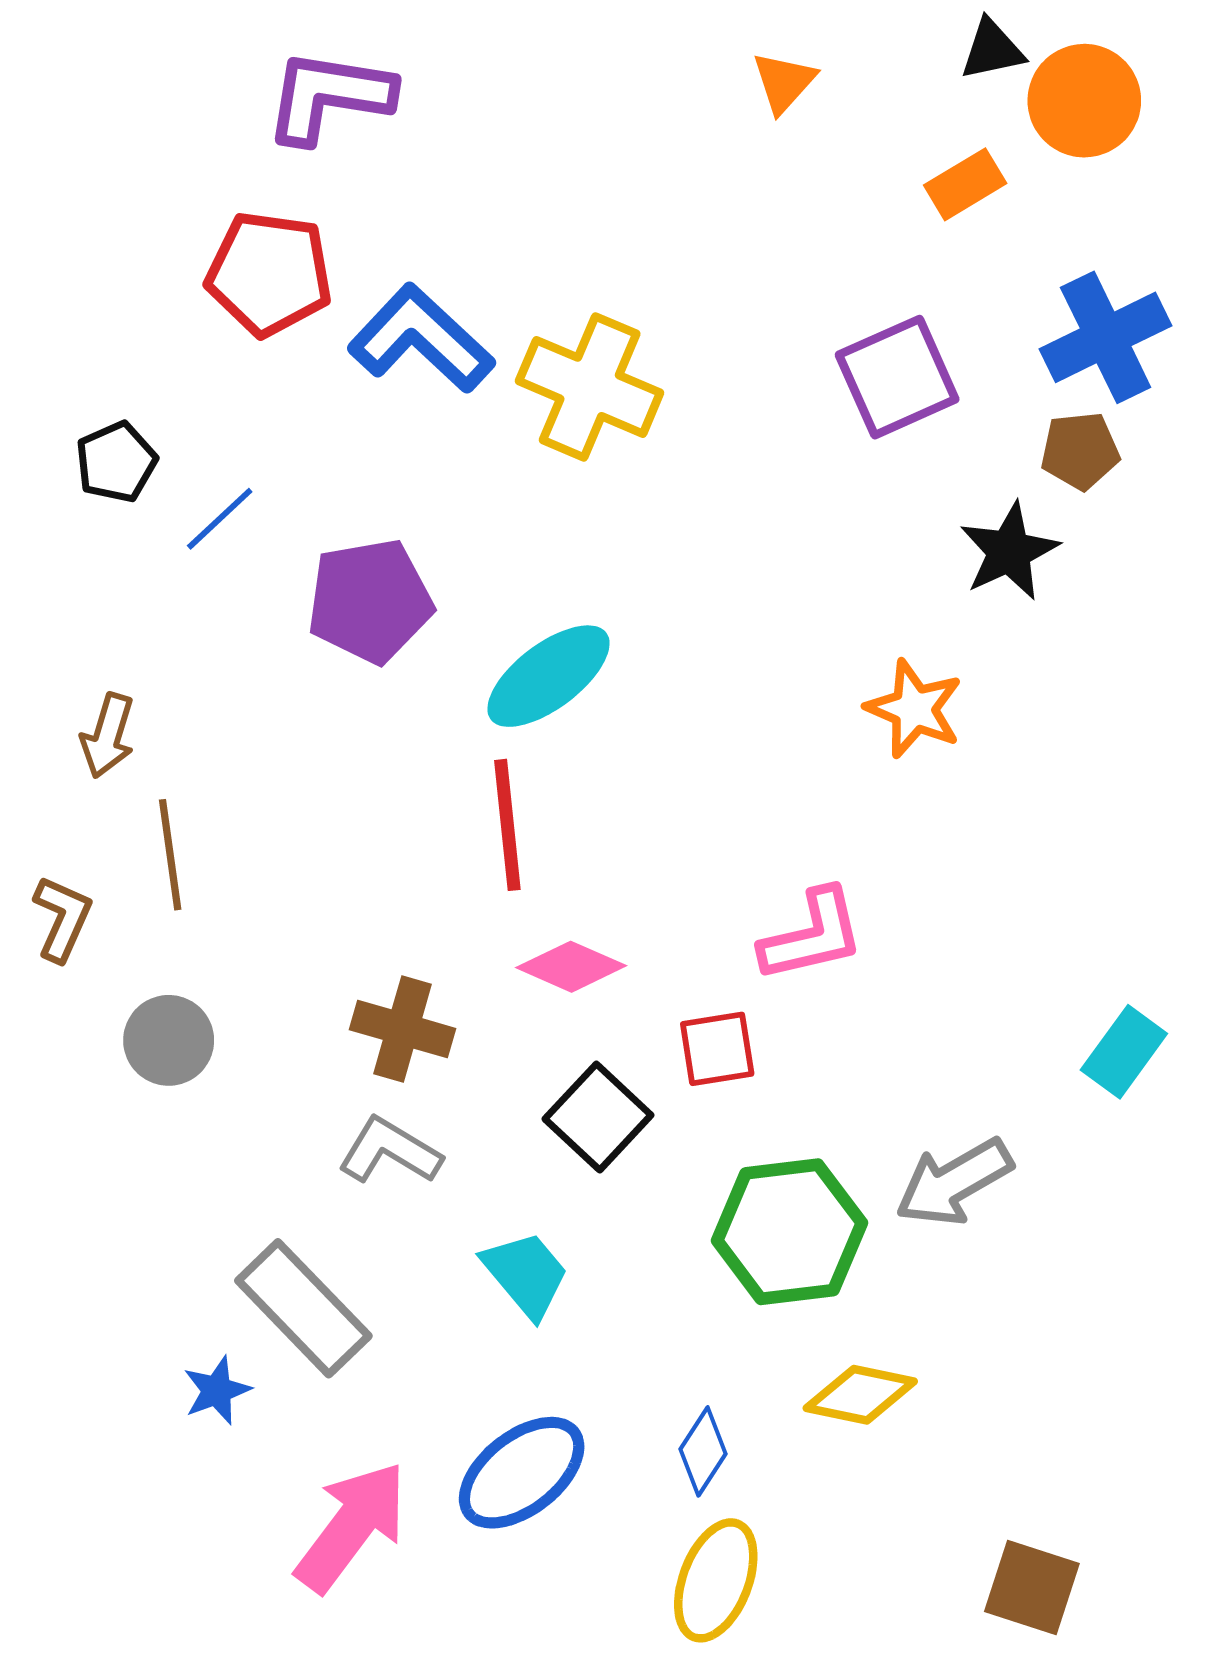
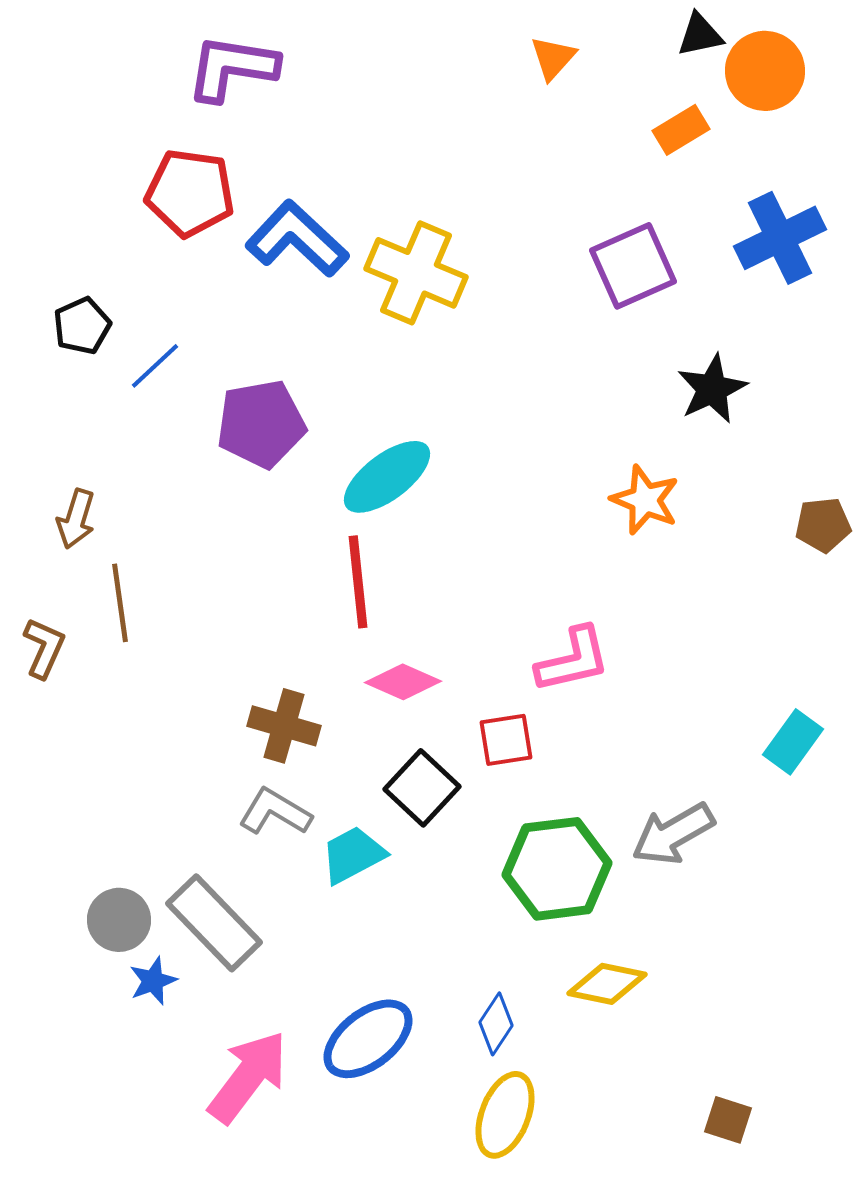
brown pentagon: (1080, 451) -> (823, 525), moved
gray circle: (169, 1040) -> (119, 920), moved
cyan trapezoid: (526, 1274) -> (353, 855), moved, turned -78
brown square: (1032, 1587) -> (728, 1120), size x0.7

